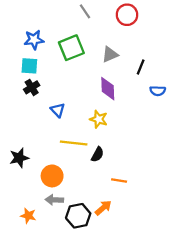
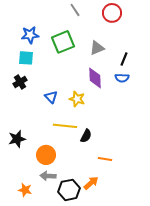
black cross: (32, 87) -> (20, 82), moved
blue semicircle: (158, 91) -> (122, 78), moved
yellow star: (99, 119) -> (77, 99), moved

